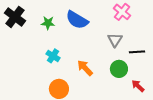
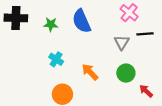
black cross: (15, 17) -> (16, 18), turned -35
blue semicircle: (77, 20) -> (81, 21), turned 35
black line: (137, 52) -> (145, 34), moved

